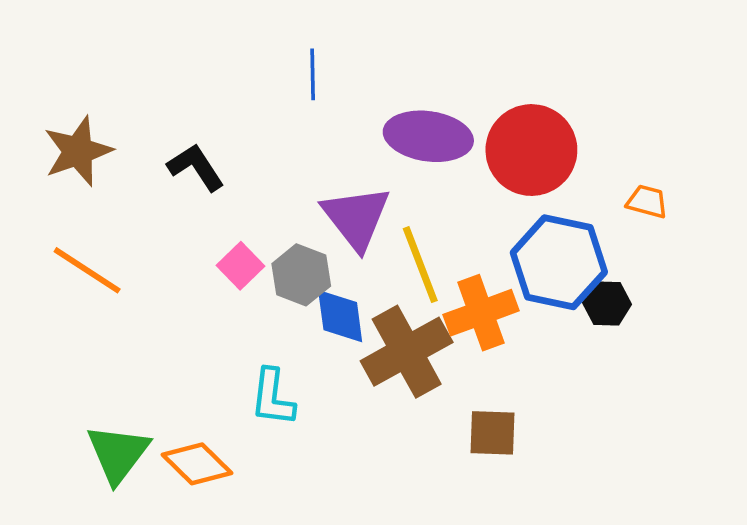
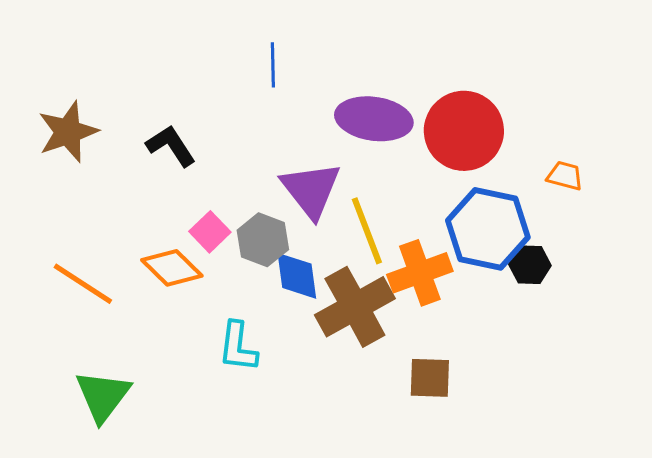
orange line: (87, 270) -> (83, 284), moved
orange diamond: (197, 464) -> (172, 268), moved

